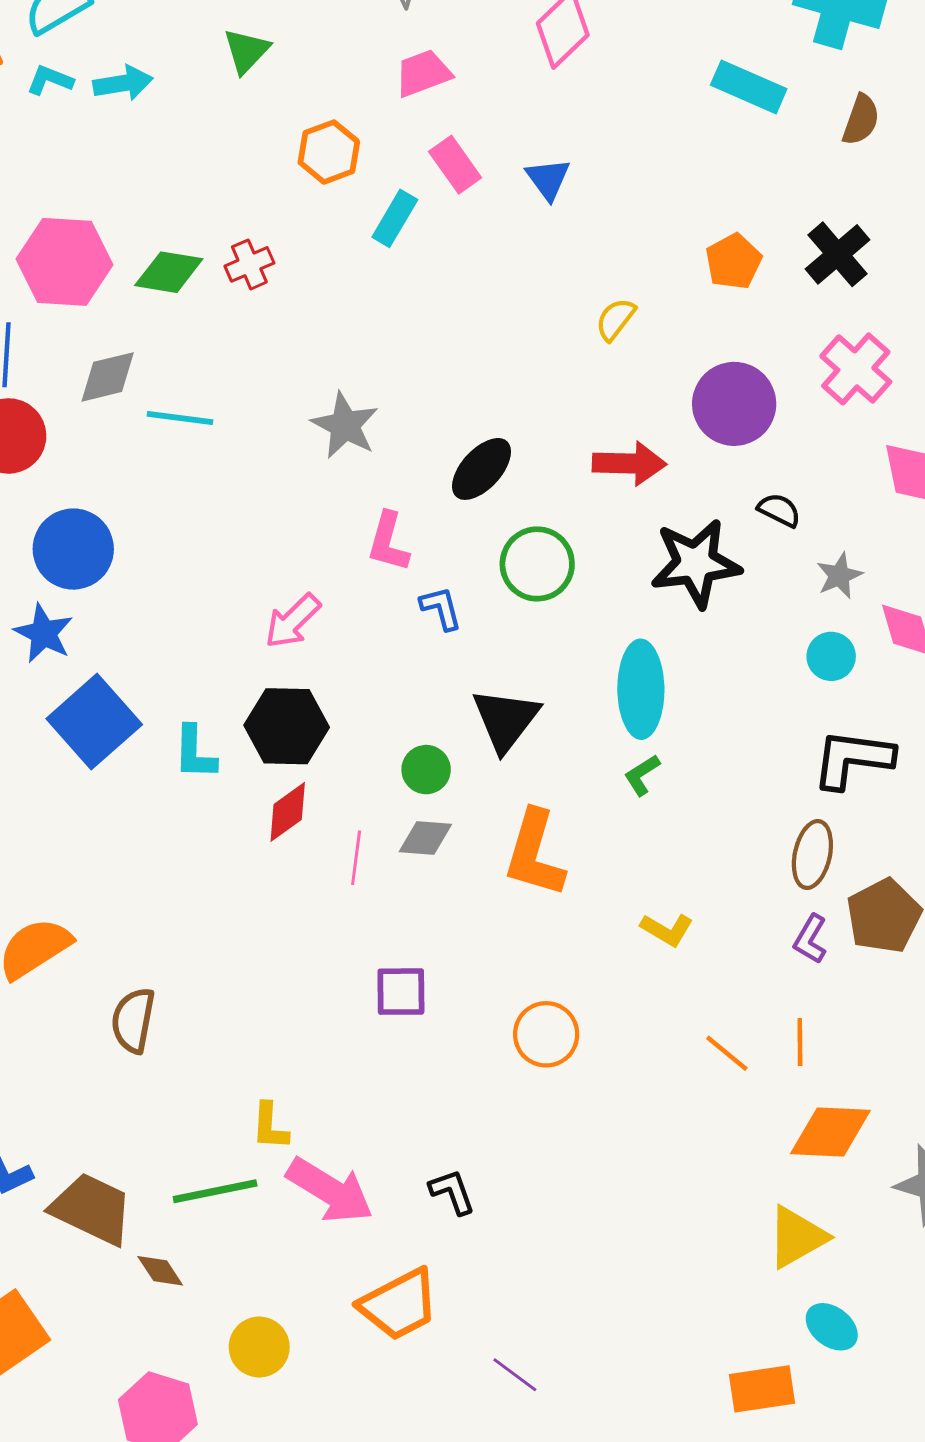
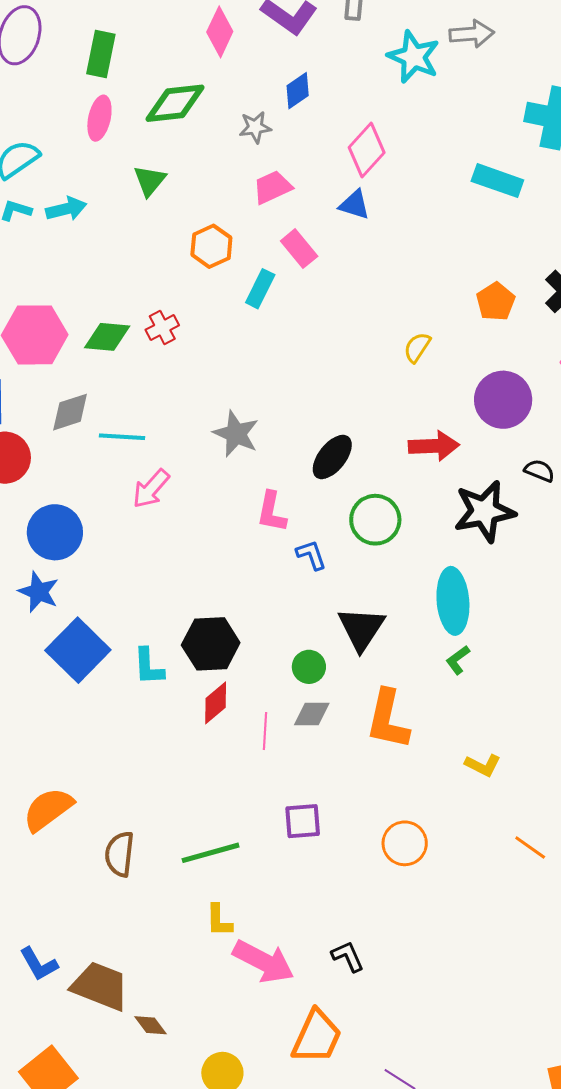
blue triangle: (548, 179) -> (354, 205), moved, turned -32
pink arrow: (293, 621) -> (151, 489), moved
green line: (215, 1191) -> (211, 853), moved
orange trapezoid: (399, 1304) -> (317, 1037), turned -34

